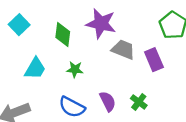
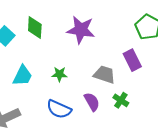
green diamond: (63, 34) -> (35, 28), moved
gray trapezoid: (123, 49) -> (104, 75), moved

